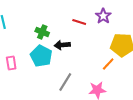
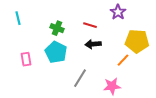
red line: (79, 22) -> (90, 25), moved
black arrow: (62, 45) -> (93, 44), moved

